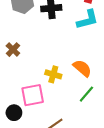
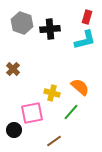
green line: (86, 94) -> (71, 112), moved

